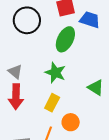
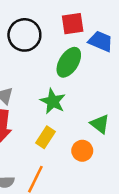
orange circle: (71, 122) -> (82, 151), moved

